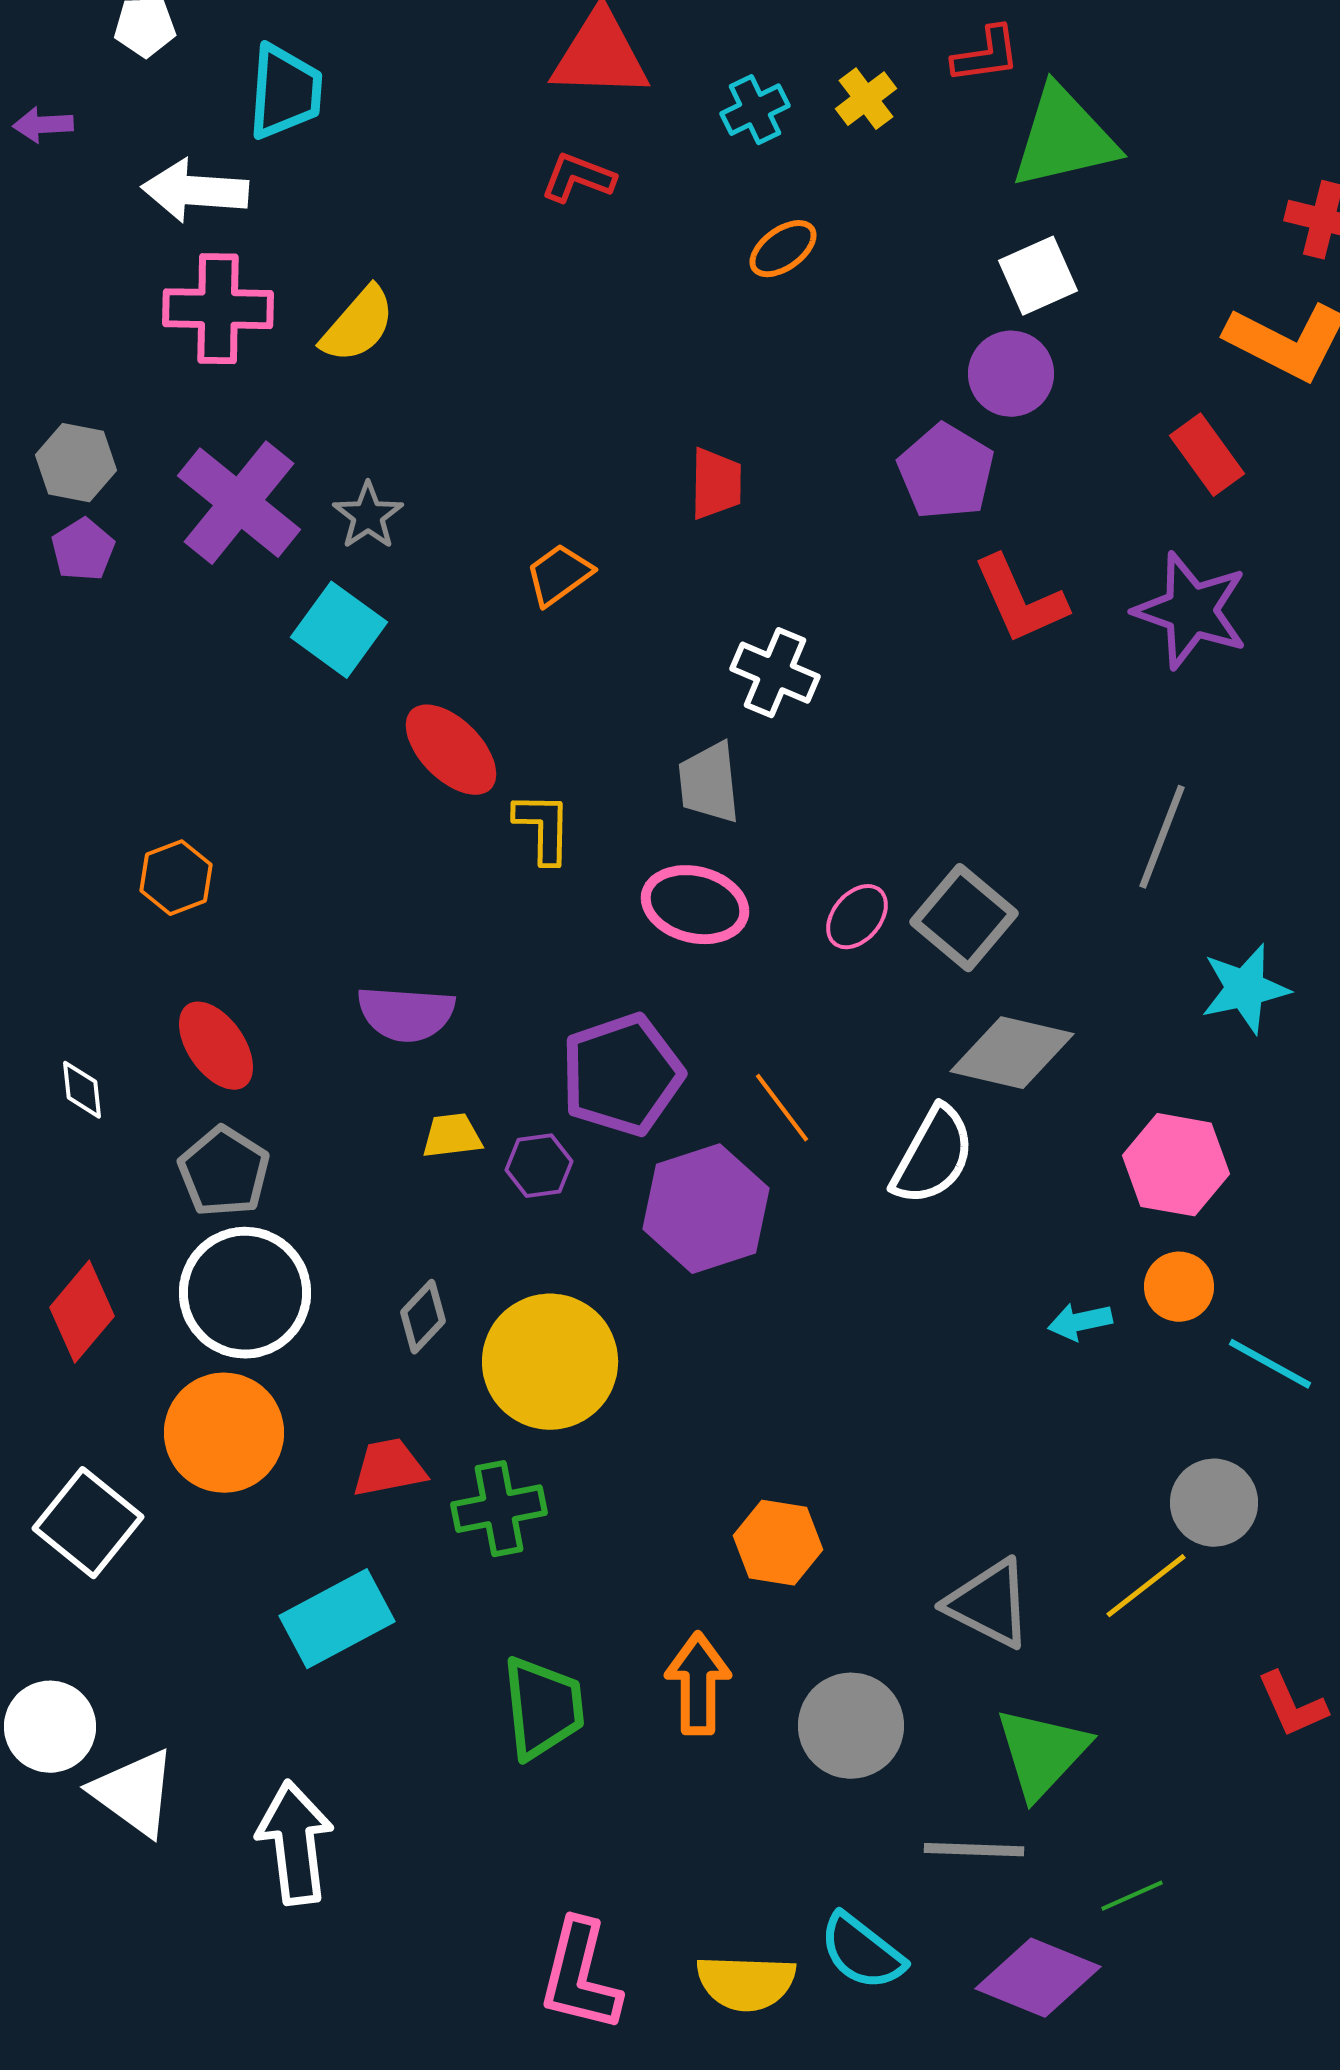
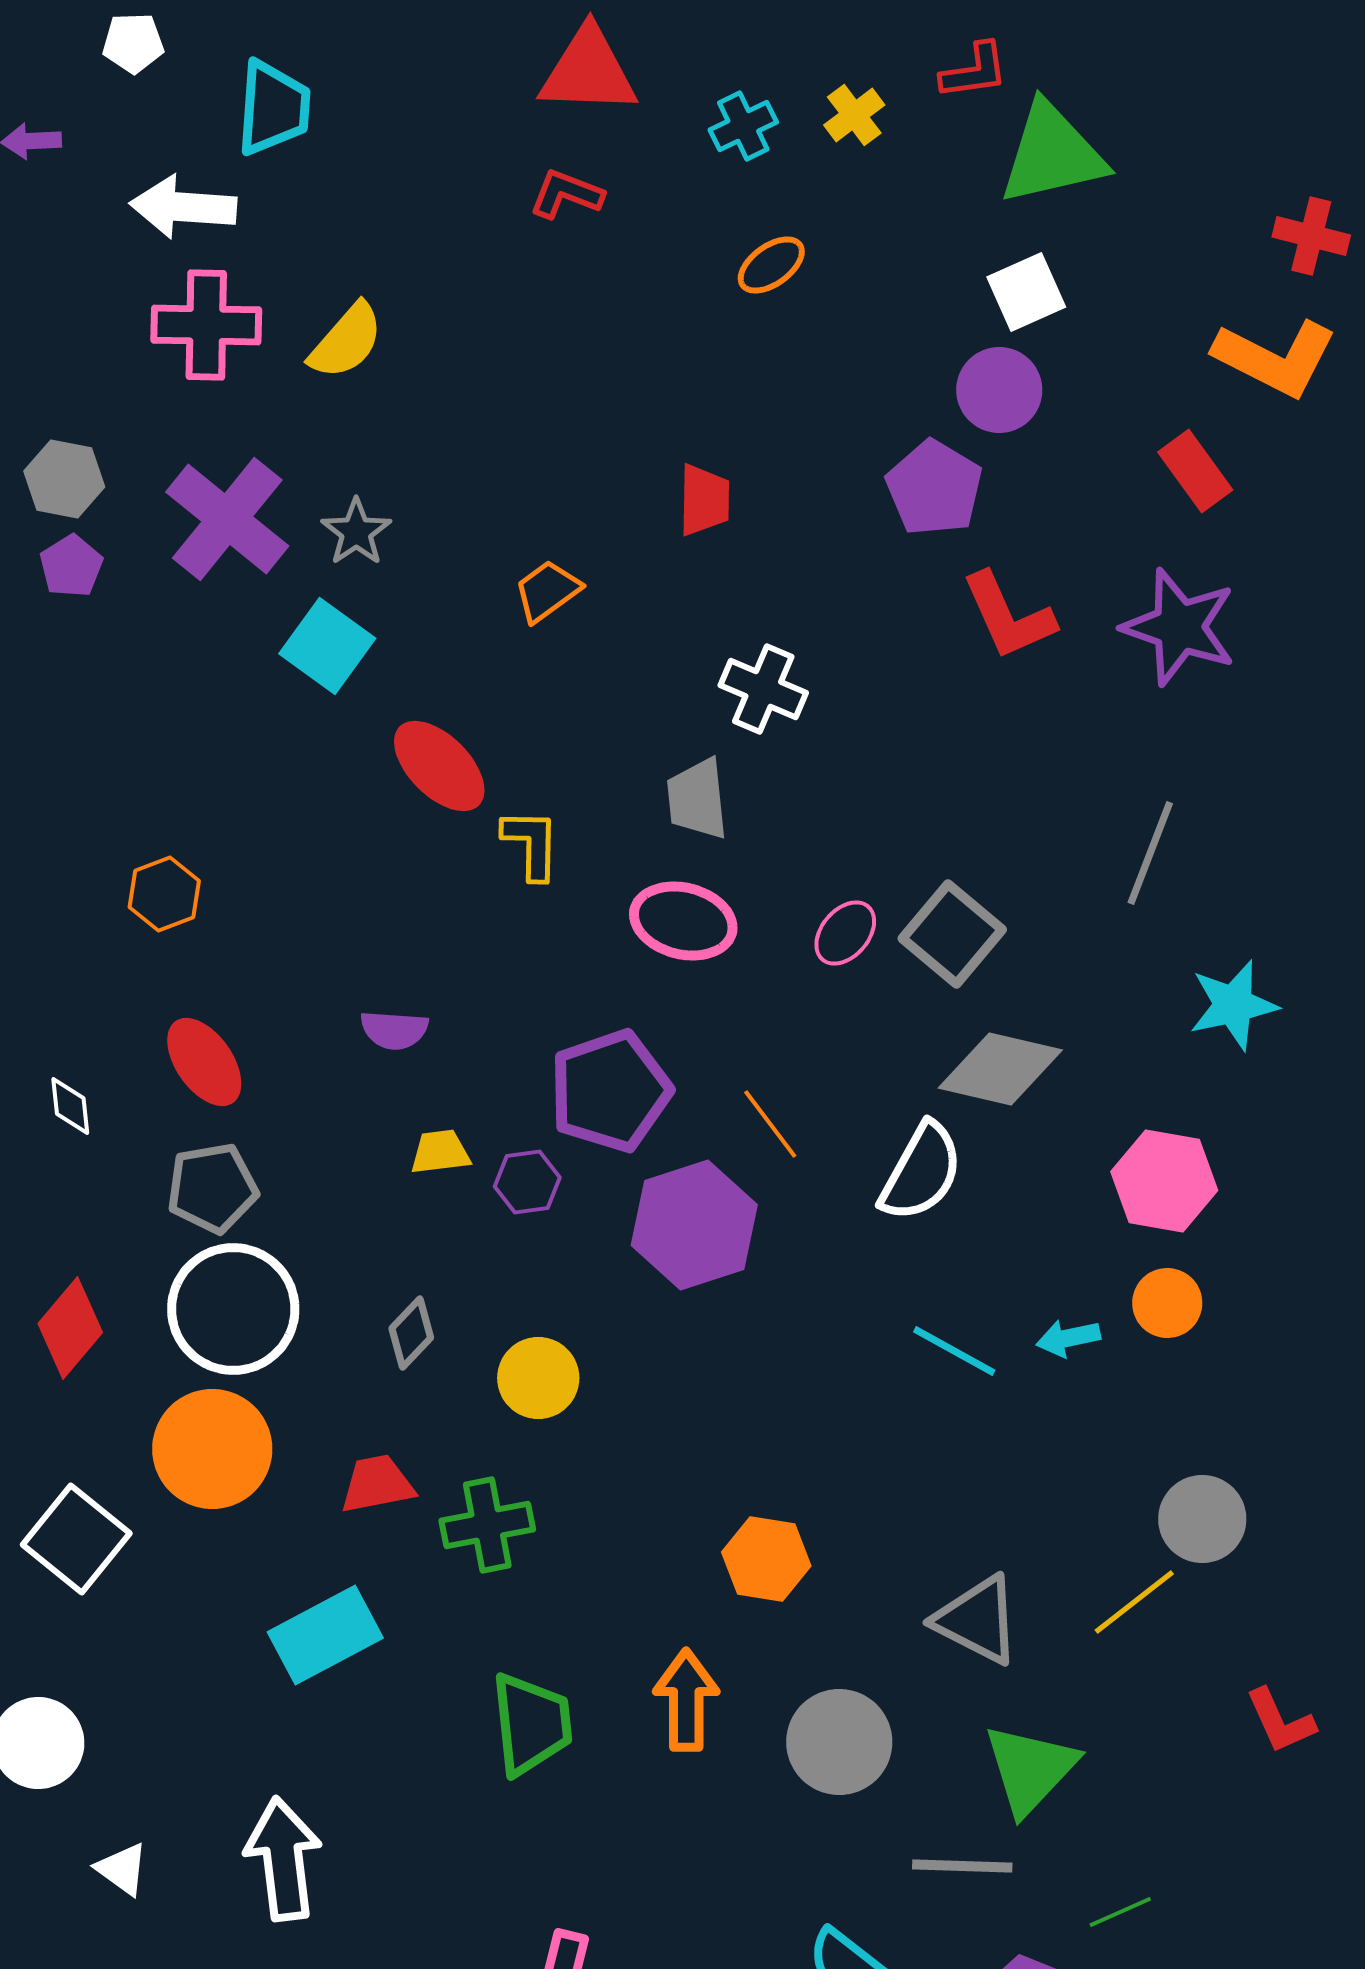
purple semicircle: (406, 1014) -> (394, 1030), size x0.7
gray pentagon: (224, 1172) -> (212, 1188), turned 30
yellow circle: (550, 1362) -> (538, 1378), size x0.6
cyan line: (1270, 1364) -> (954, 1351), moved
white triangle: (134, 1793) -> (122, 1869), moved, size x0.6

